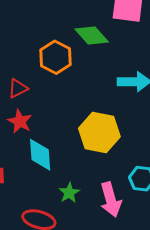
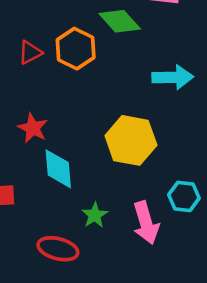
red triangle: (18, 88) -> (30, 52), moved

